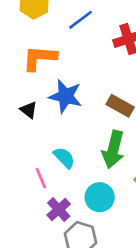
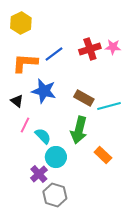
blue line: (81, 20) -> (54, 54), moved
pink line: (41, 178) -> (25, 125), moved, turned 49
cyan circle: (100, 197) -> (56, 157), moved

